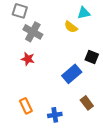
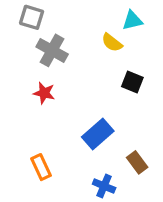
black square: (92, 57) -> (132, 82), moved
blue rectangle: (72, 74) -> (98, 134), moved
blue cross: (55, 115) -> (104, 186), moved, turned 32

